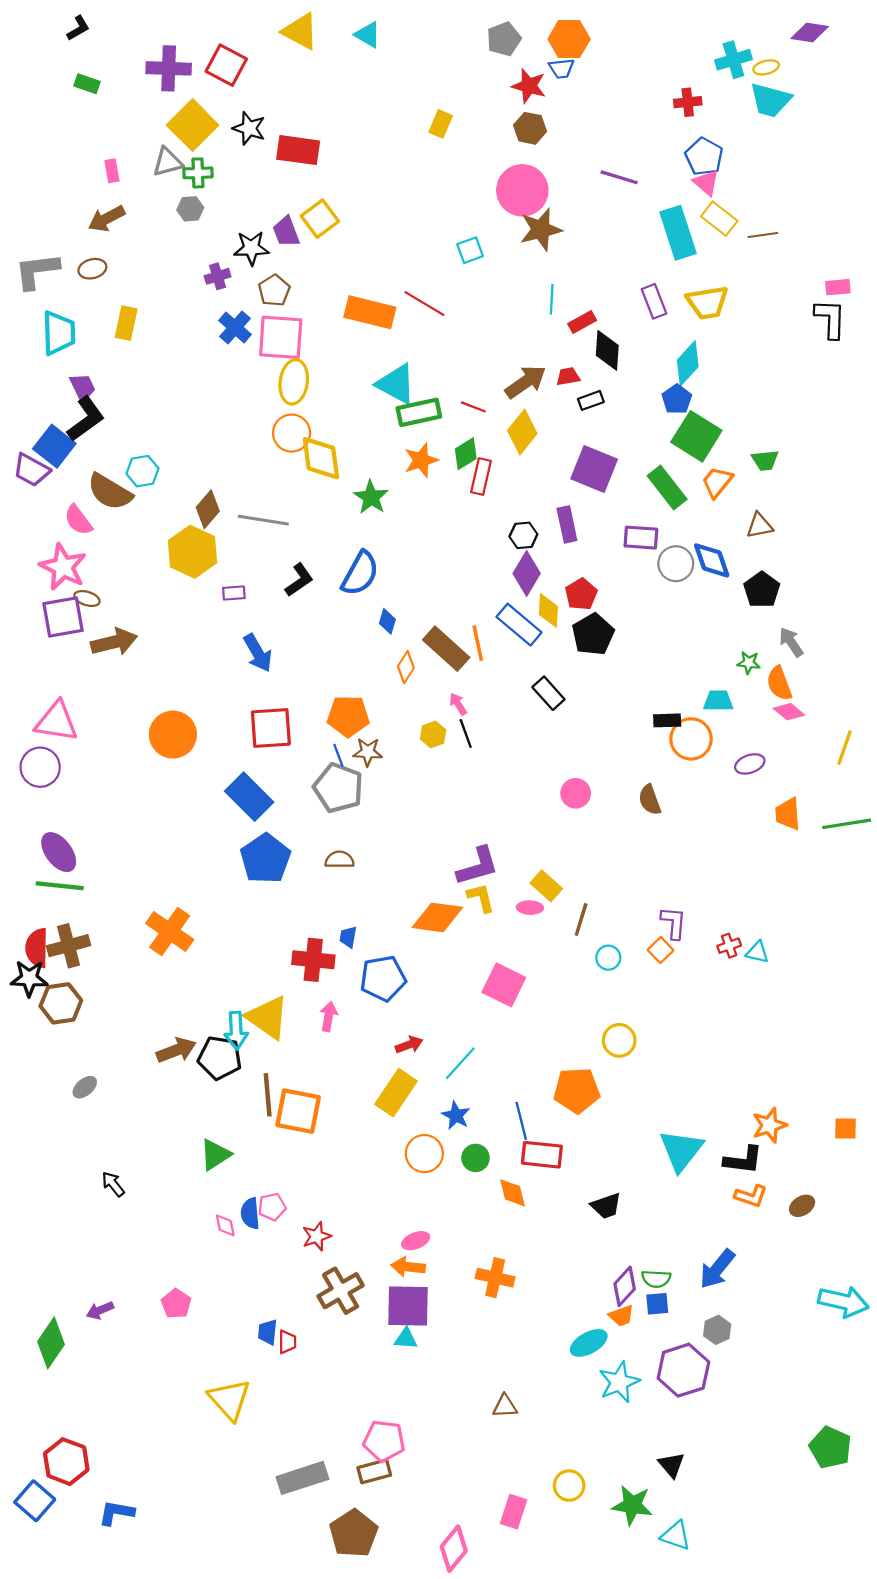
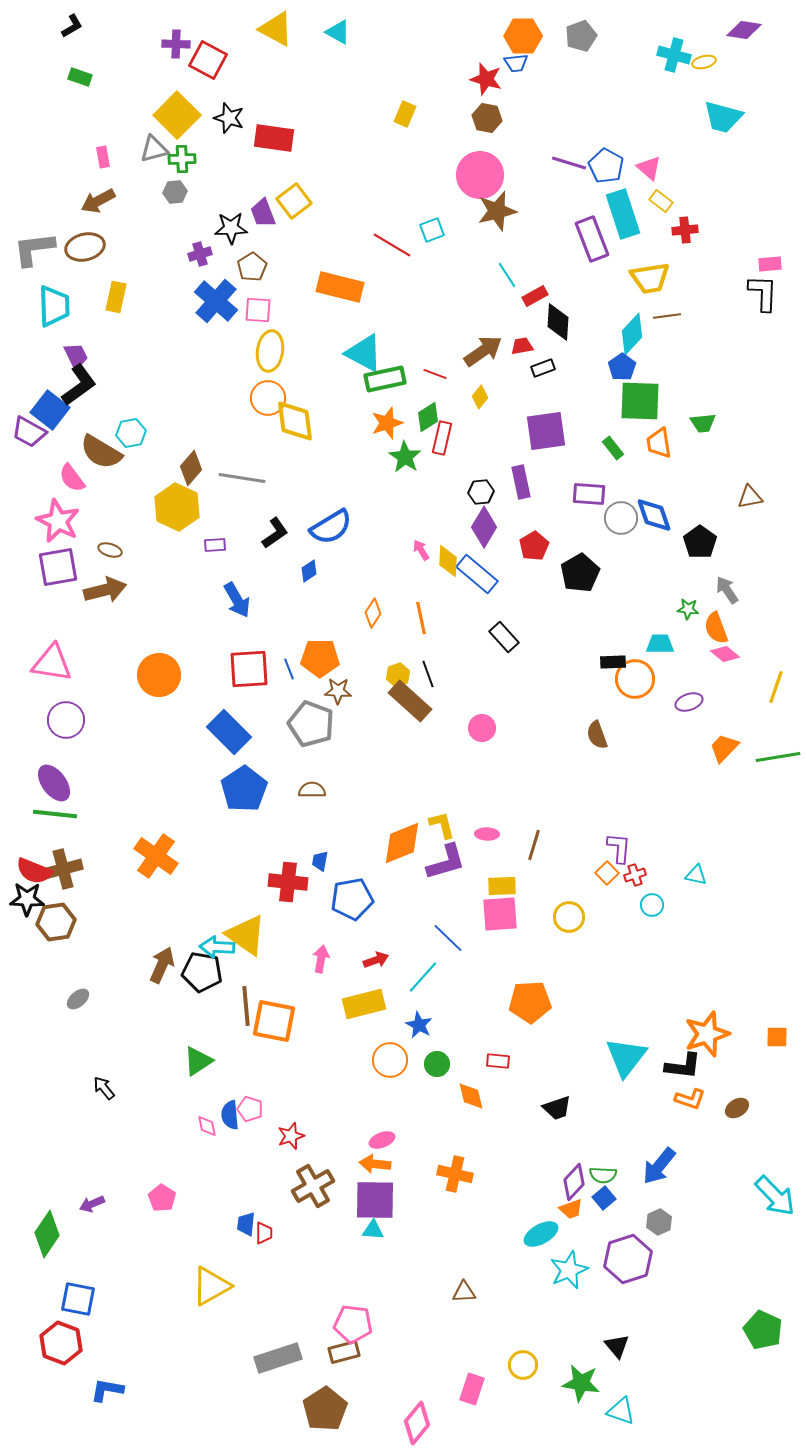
gray pentagon: (504, 39) -> (581, 36), moved
cyan cross: (733, 60) -> (674, 55), turned 32
purple cross: (169, 68) -> (176, 44), moved, size x0.7
cyan trapezoid: (770, 100) -> (723, 117), moved
red cross: (688, 102) -> (685, 230), moved
blue pentagon: (704, 157) -> (606, 166), moved
yellow rectangle: (719, 219) -> (661, 201), size x0.7
brown line: (763, 235) -> (667, 316), moved
brown ellipse: (92, 269) -> (85, 247), size x1.5
cyan line: (552, 299) -> (507, 275), turned -36
purple rectangle: (654, 301) -> (592, 239), moved, size x1.4
red line: (424, 304) -> (392, 245), moved
blue cross: (235, 327) -> (216, 301), size x1.4
pink square: (281, 337) -> (258, 310), size x0.6
yellow diamond: (522, 432) -> (480, 397), size x0.6
green square: (696, 436) -> (640, 401), turned -30
purple square: (594, 469) -> (546, 431), turned -30
orange trapezoid: (717, 482) -> (659, 443), turned -48
green rectangle: (667, 487) -> (613, 448), size x0.6
green star: (371, 497) -> (405, 457), moved
brown triangle: (760, 526) -> (750, 497), moved
blue semicircle: (360, 573) -> (331, 527), turned 30
brown ellipse: (87, 598) -> (110, 550), moved
yellow diamond: (548, 610) -> (448, 561), moved
blue diamond: (387, 621) -> (309, 571), moved, turned 40
black pentagon: (593, 634) -> (580, 573), moved
orange line: (478, 643) -> (421, 618), moved
brown rectangle: (446, 649) -> (410, 701), moved
pink arrow: (458, 704) -> (421, 550), moved
blue line: (338, 755) -> (289, 669), moved
purple circle: (40, 767) -> (66, 720), moved
pink circle: (576, 793) -> (482, 728), moved
orange trapezoid: (788, 814) -> (724, 748), turned 48
purple L-shape: (478, 866) -> (446, 862), moved
yellow rectangle: (546, 886) -> (502, 886), moved, turned -44
orange diamond: (437, 917) -> (402, 843), turned -30
red cross: (729, 946) -> (635, 875), moved
red semicircle: (37, 948) -> (34, 871), turned -69
cyan circle: (608, 958) -> (652, 905), moved
pink square: (504, 985) -> (500, 914), moved, turned -30
pink arrow: (329, 1016) -> (321, 959), moved
cyan arrow: (236, 1031) -> (217, 947), turned 96
yellow circle: (619, 1040) -> (569, 917), moved
brown arrow: (176, 1050) -> (162, 965), turned -45
yellow rectangle: (396, 1093) -> (364, 1004), turned 42
blue line: (521, 1121) -> (448, 938), moved, turned -32
orange star: (769, 1125) -> (707, 1034), size x1.4
red rectangle: (542, 1155) -> (498, 1061), size x0.6
pink pentagon: (272, 1207) -> (250, 1109), turned 30
cyan arrow: (843, 1302) -> (775, 1196), turned 33
blue square: (657, 1304) -> (604, 1198), turned -35
yellow triangle: (230, 1400) -> (211, 1286), turned 42
blue square: (35, 1501) -> (78, 1299), moved, turned -30

